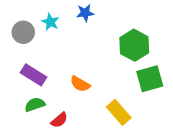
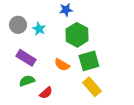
cyan star: (50, 22) -> (39, 29), moved
green hexagon: (134, 45) -> (77, 35), moved
green square: (150, 79) -> (89, 61), moved

